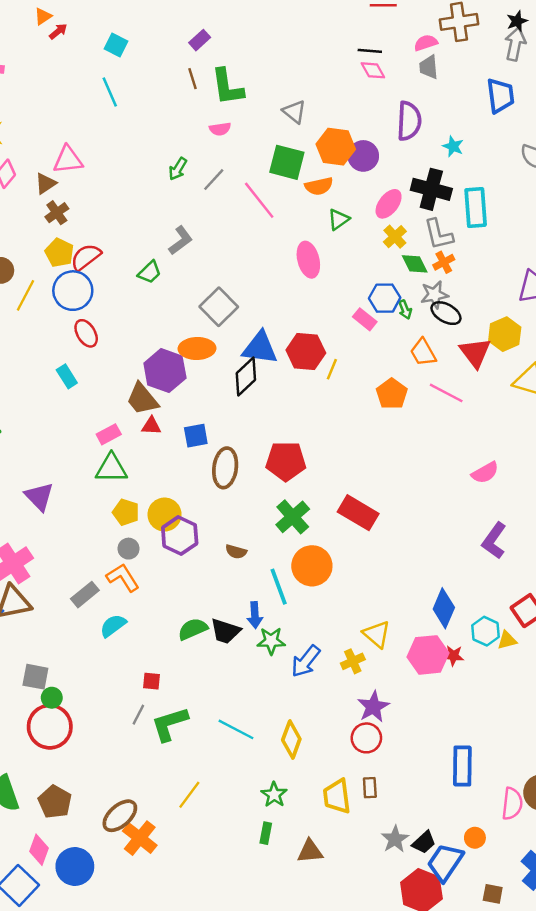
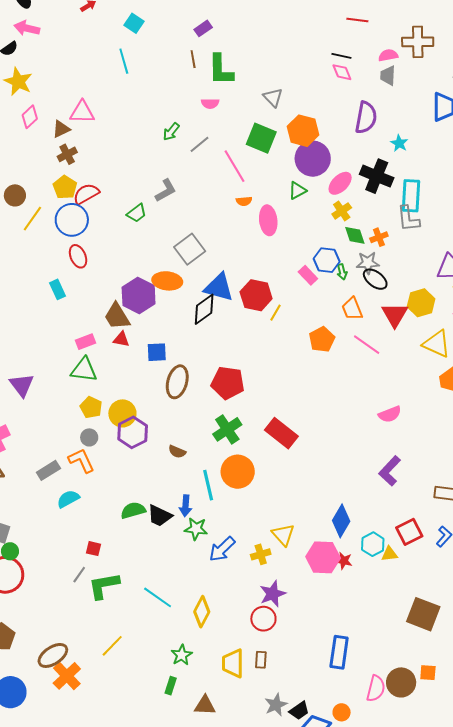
purple circle: (363, 156) -> (313, 159), moved, size x1.4
orange semicircle: (319, 186) -> (244, 201), moved, size x0.7
gray L-shape: (439, 234) -> (408, 219), moved

